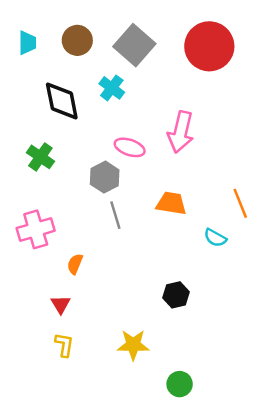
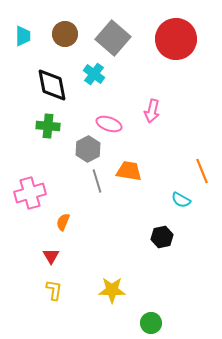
pink arrow: (181, 132) -> (152, 111), size x0.7
green cross: (40, 157) -> (48, 126), moved, turned -30
orange trapezoid: (171, 203) -> (129, 171), moved
black hexagon: (176, 295) -> (162, 237), moved

